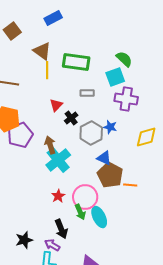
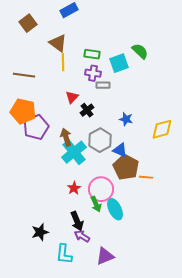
green rectangle: (76, 62) -> (92, 54), size x0.6
cyan square: (115, 77) -> (119, 63), moved
purple cross: (126, 99) -> (93, 73), moved, size x0.7
gray hexagon: (91, 133) -> (100, 140), moved
purple arrow: (52, 245) -> (82, 236), moved

